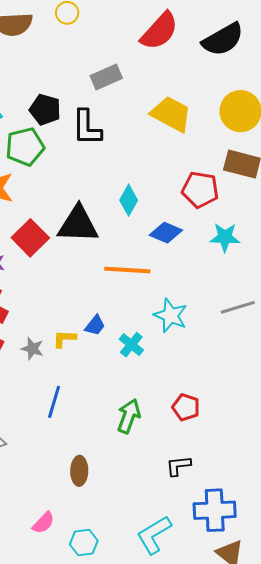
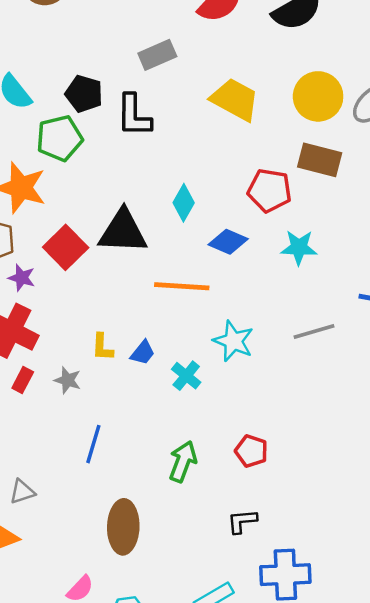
yellow L-shape: (64, 339) -> (102, 347), moved, turned -90
brown ellipse: (79, 471) -> (123, 527), size x1.5

